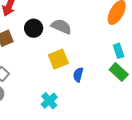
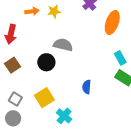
black circle: (34, 28) -> (46, 62), moved
yellow square: (58, 59) -> (44, 98), moved

